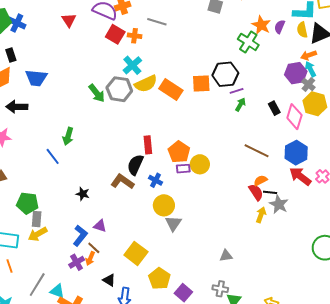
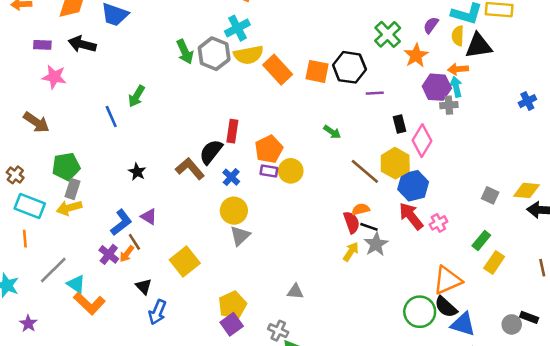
orange star: (261, 25) -> (416, 55), moved
gray cross: (308, 84) -> (449, 105), turned 32
purple line: (237, 91) -> (375, 93), moved
yellow hexagon: (315, 104) -> (395, 163), moved
green arrow: (240, 105) -> (332, 132), moved, turned 80
green pentagon: (27, 203) -> (66, 167), turned -30
purple cross: (77, 262) -> (109, 254), turned -35
yellow pentagon: (159, 279) -> (232, 305), moved

